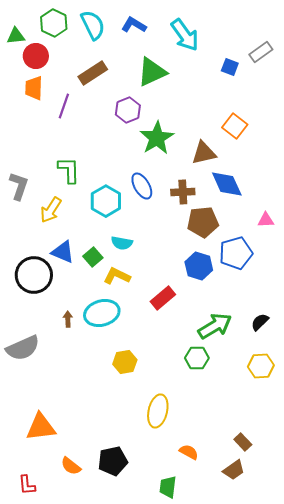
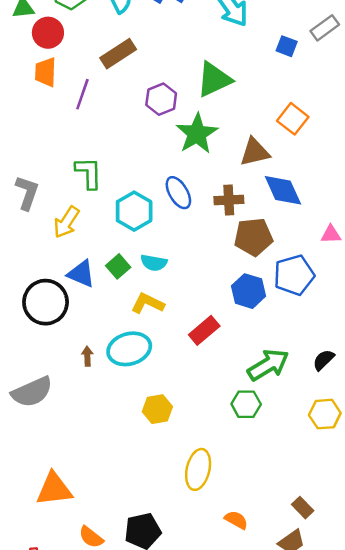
green triangle: (152, 72) -> (214, 79), moved
green square: (93, 257) -> (118, 266), moved

